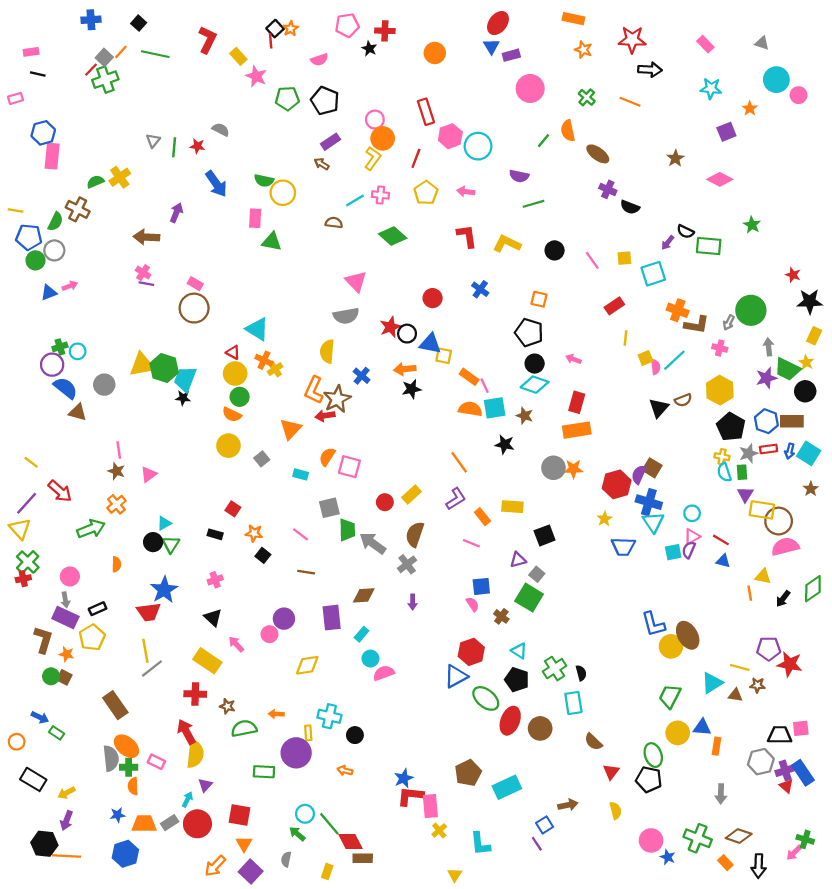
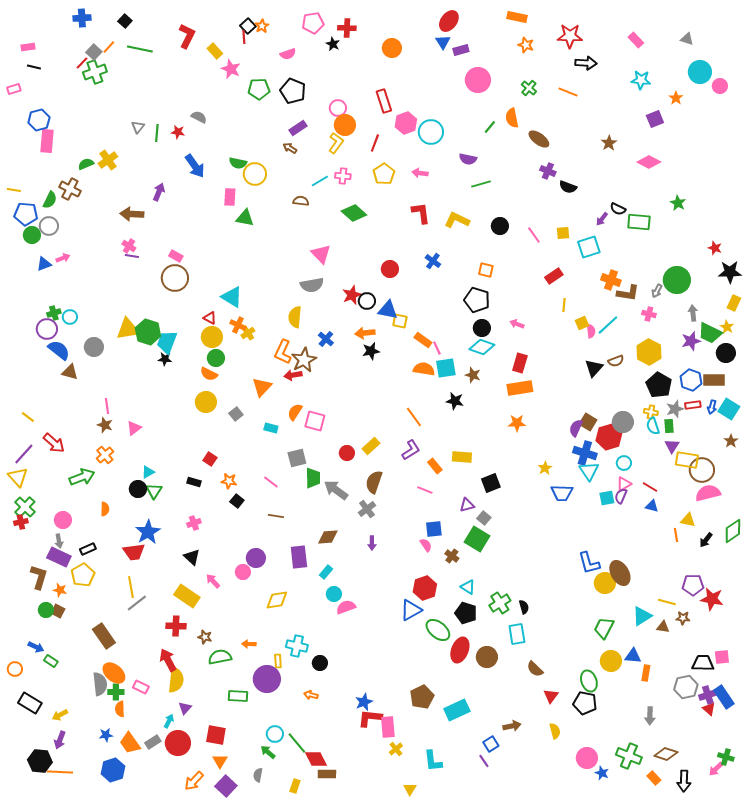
gray circle: (553, 468) -> (623, 422), moved
red hexagon: (617, 484) -> (609, 437), moved
orange trapezoid: (144, 824) -> (130, 743), turned -125

